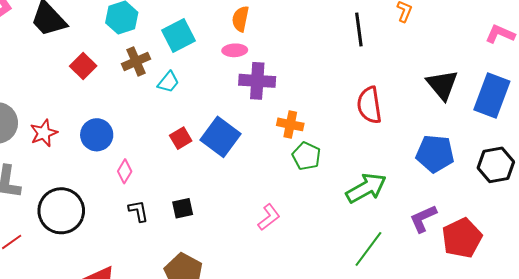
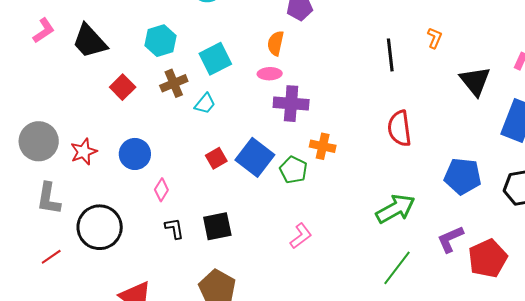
black triangle: (442, 85) -> (475, 81), moved
green pentagon: (306, 156) -> (293, 170), moved
black square: (183, 208) -> (217, 226), size x1.4

